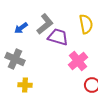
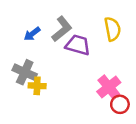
pink cross: (78, 61) -> (109, 87), moved
yellow cross: (25, 85) -> (37, 86), moved

